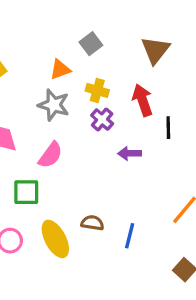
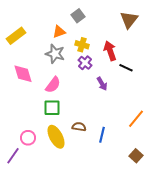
brown triangle: (155, 50) -> (129, 20), moved
black line: (168, 128) -> (126, 68), turned -64
purple arrow: (130, 153) -> (102, 84), turned -120
green square: (26, 192) -> (52, 108), moved

